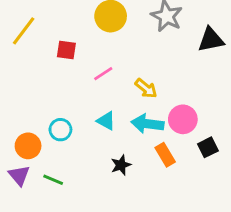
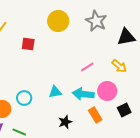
pink line: (103, 74) -> (87, 67), moved
yellow arrow: (146, 88) -> (119, 66), moved
cyan triangle: (106, 121) -> (55, 92), turned -40

